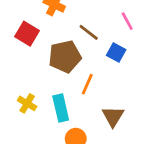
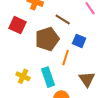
blue square: (116, 53) -> (79, 41), moved

